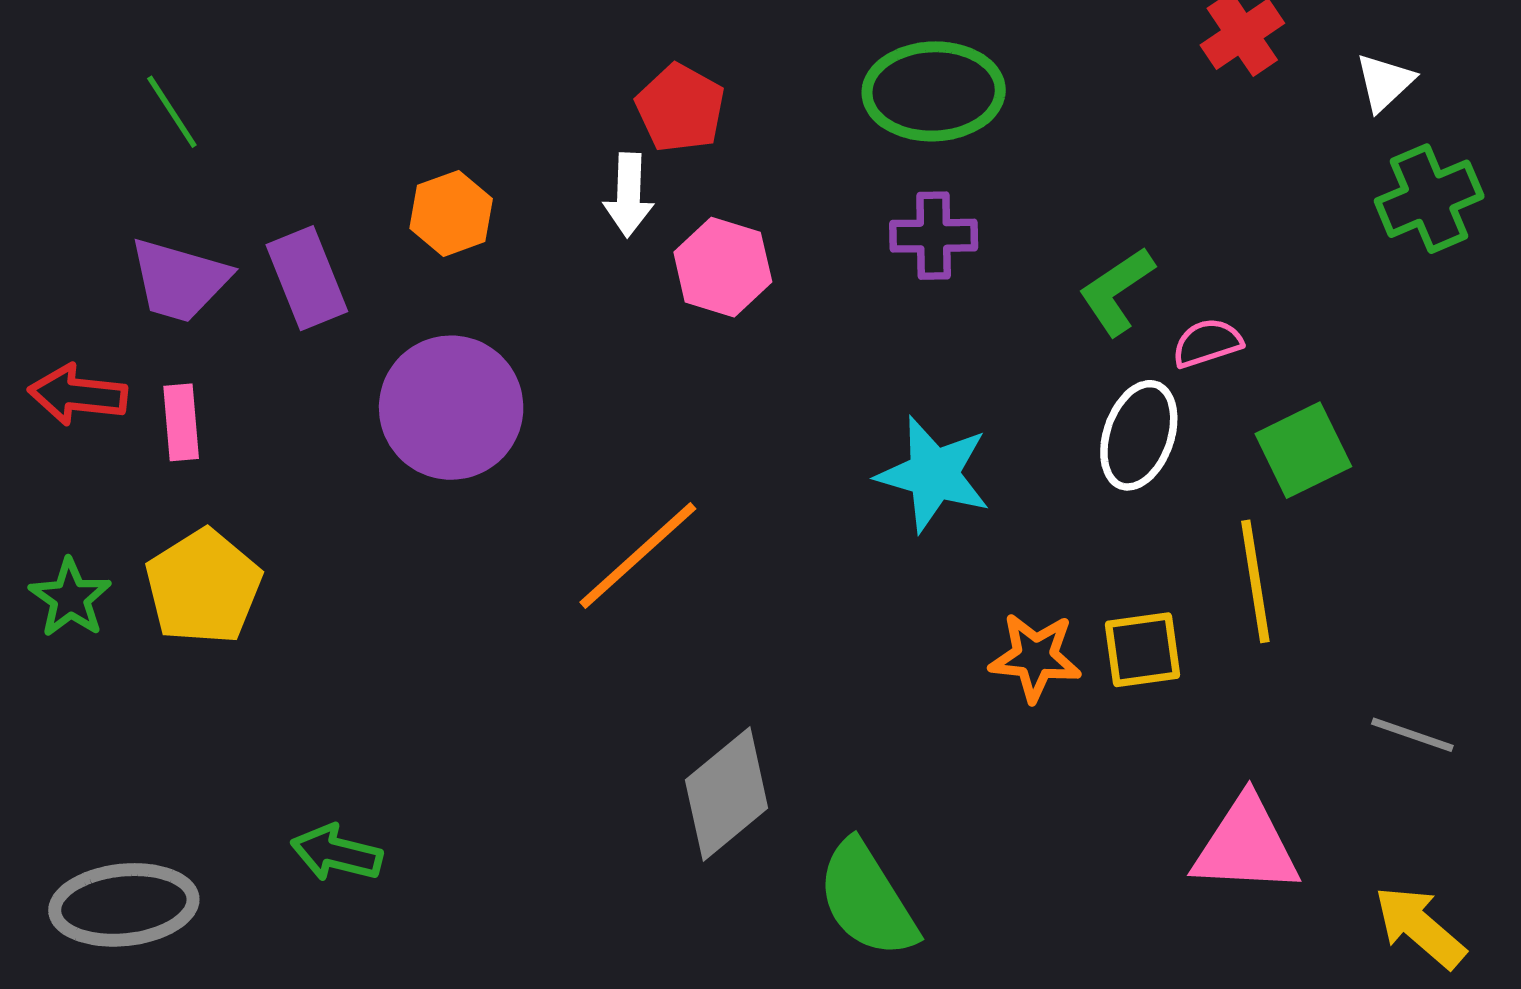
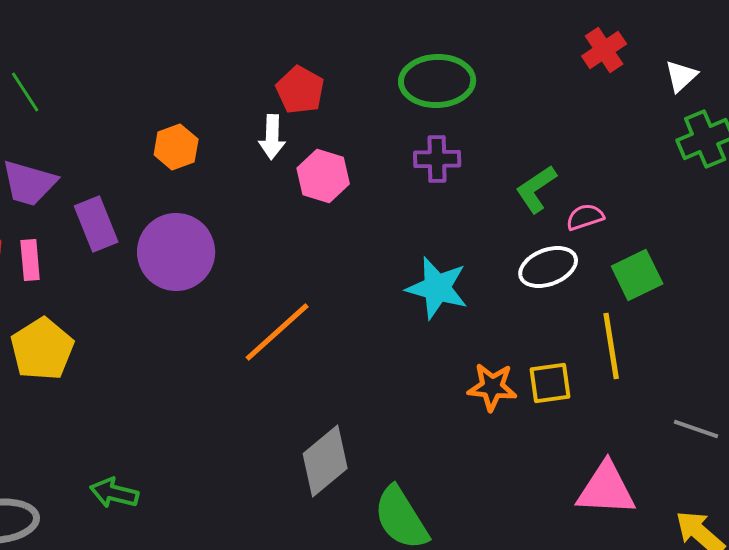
purple rectangle: (307, 278) -> (96, 224), moved
white ellipse: (1139, 435) -> (548, 267), turned 50

